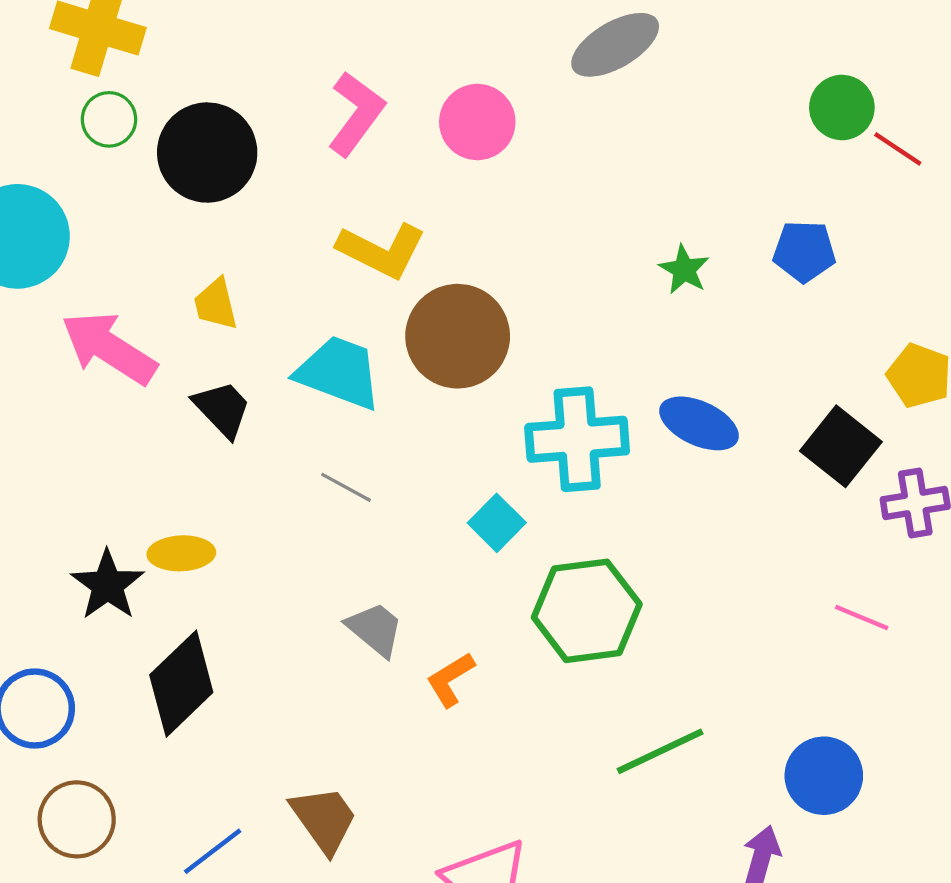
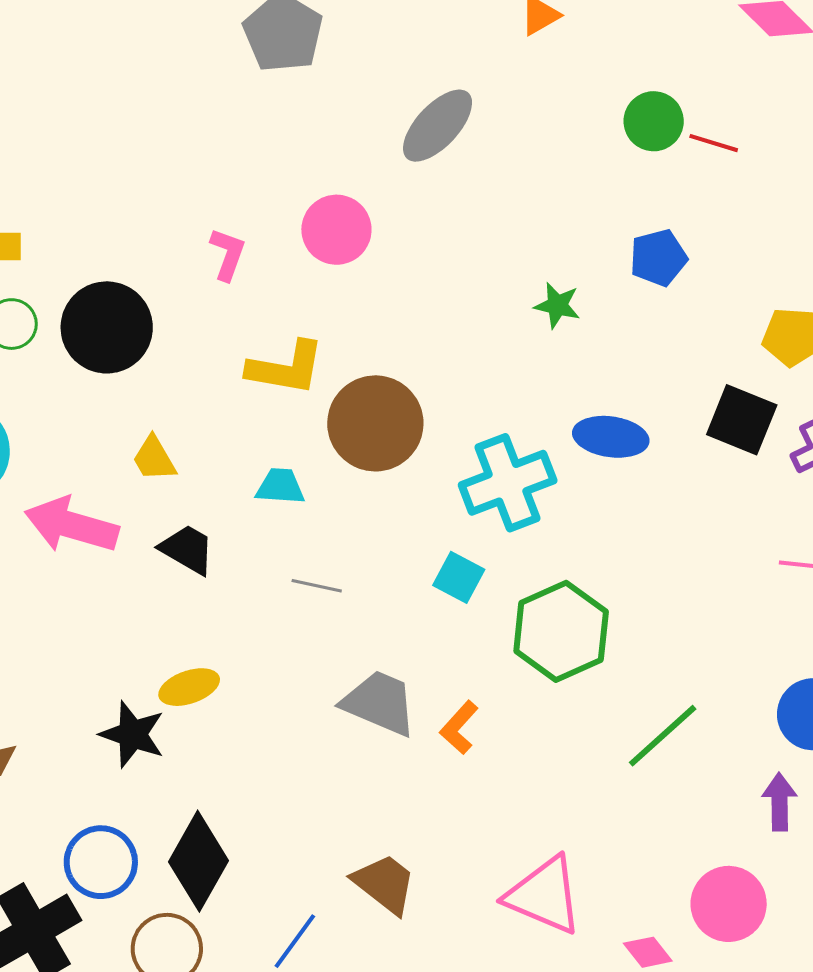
pink L-shape: (356, 114) -> (228, 254), size x0.7
cyan trapezoid: (339, 372) -> (280, 486), size x0.6
gray trapezoid: (375, 629) -> (379, 703), size x1.4
black diamond: (181, 684) -> (198, 861), moved

